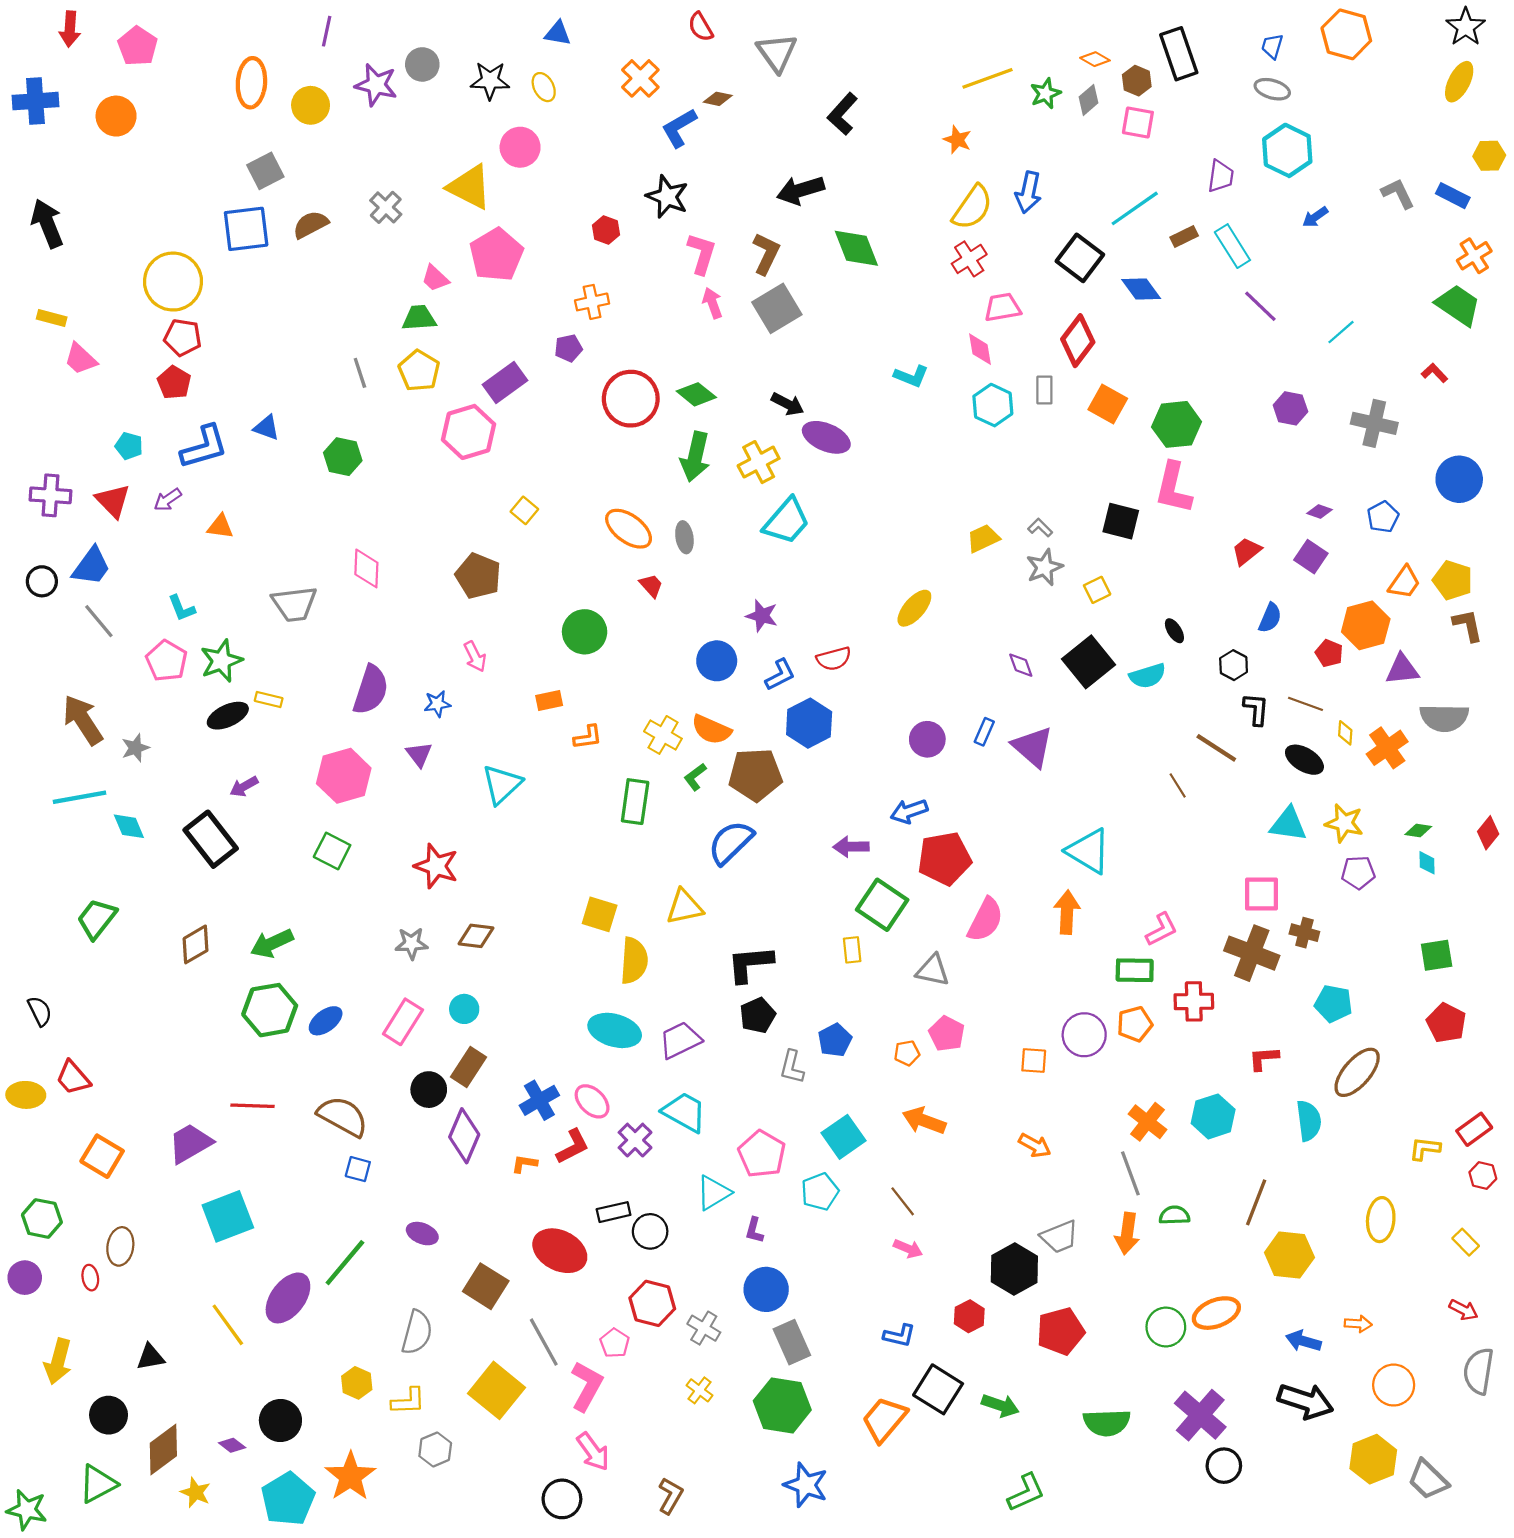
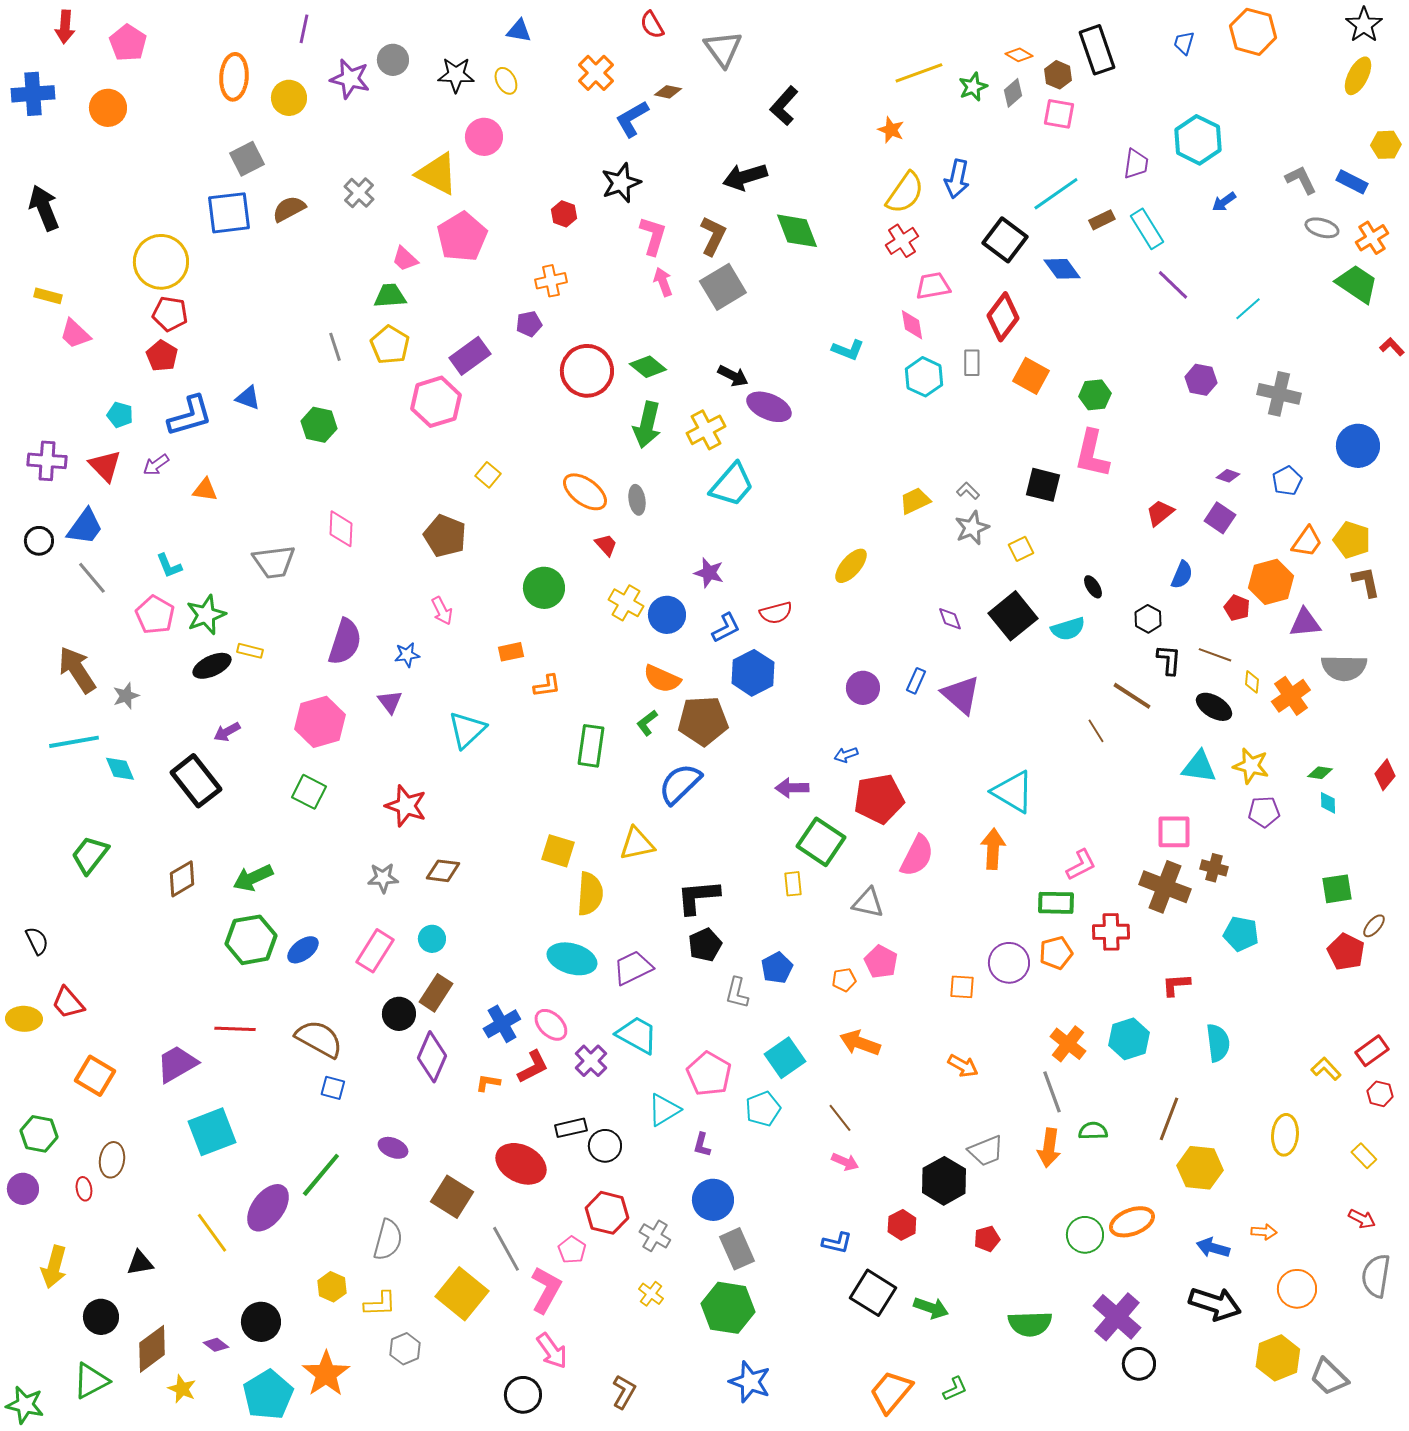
gray ellipse: (1272, 89) -> (1322, 228), moved
black star: (667, 197) -> (621, 183), turned 30
red L-shape: (1434, 373) -> (1392, 347), moved
green hexagon: (1177, 424) -> (1095, 395), size x0.7
yellow cross: (663, 735) -> (626, 603), moved
blue arrow: (909, 811) -> (846, 755), size x0.7
brown ellipse: (1357, 1072) -> (1374, 926), moved, size x0.5
yellow L-shape: (1425, 1149) -> (1326, 1069), turned 40
red pentagon: (1061, 1331) -> (987, 1239), size x0.6
orange trapezoid: (884, 1419) -> (891, 1392), moved
green L-shape: (1026, 1492) -> (955, 1389), size x0.7

